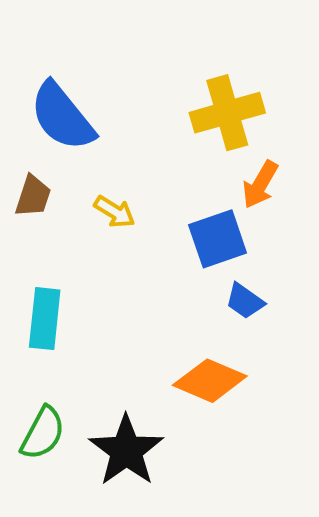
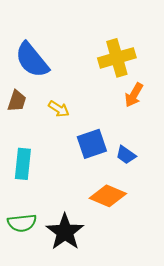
blue square: (218, 239) -> (92, 144), moved
green semicircle: (43, 433) -> (22, 223), turned 56

